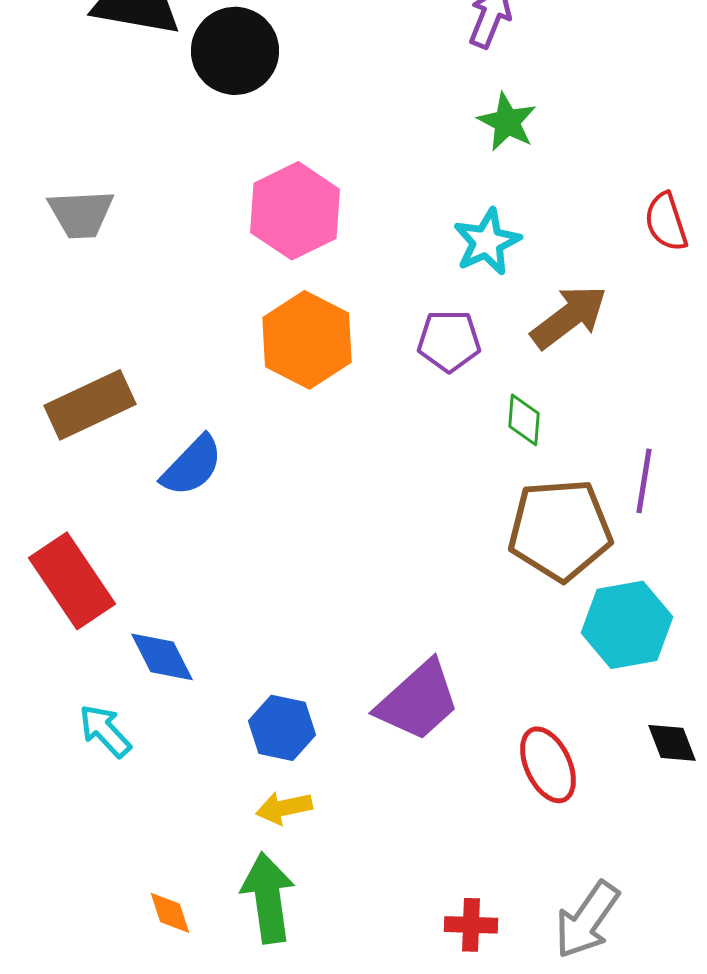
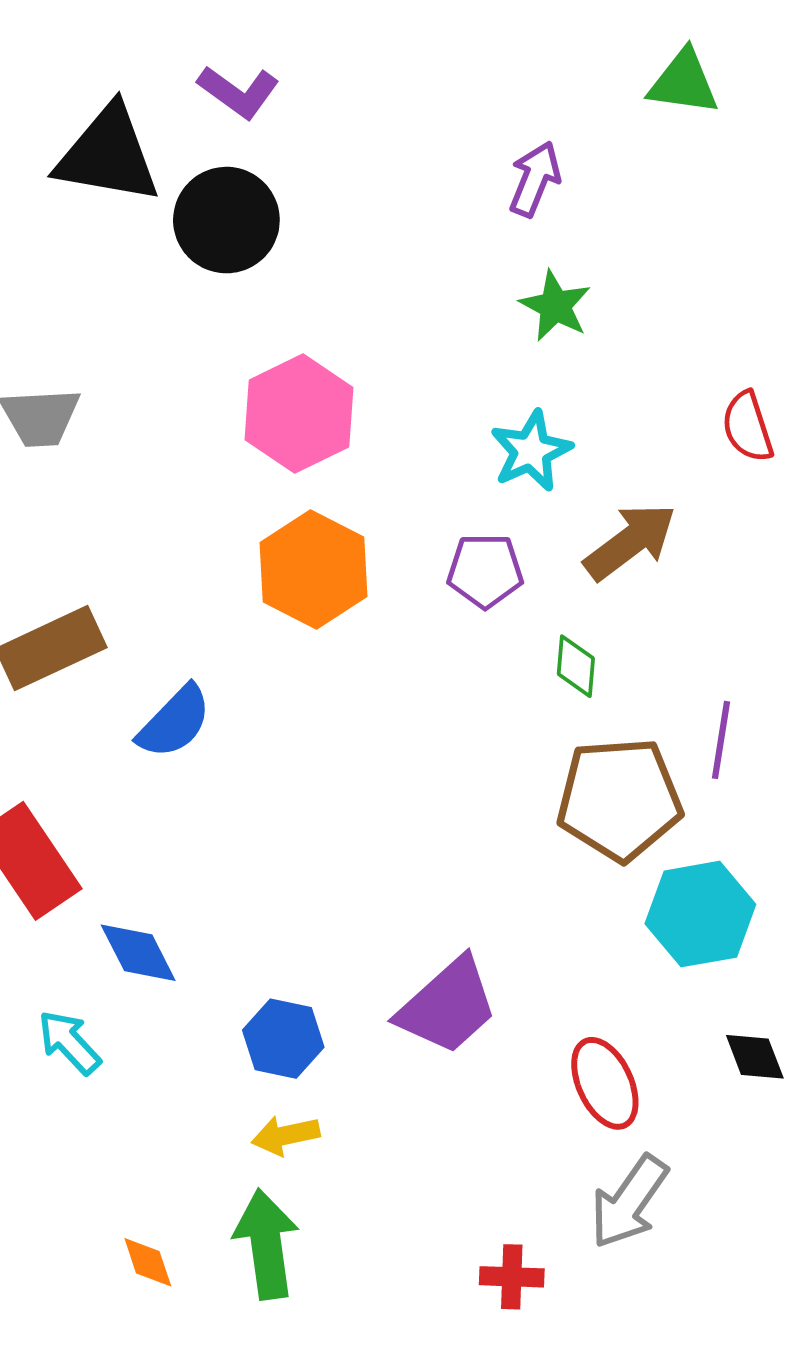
gray arrow: (587, 920) -> (629, 1202), moved

